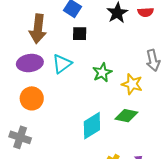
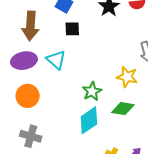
cyan triangle: (62, 64) -> (56, 60), turned -40
green star: (102, 73) -> (92, 91), moved
gray cross: (20, 137) -> (31, 136), moved

